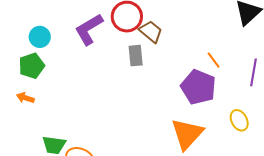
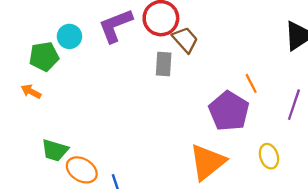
cyan circle: (40, 37) -> (69, 36), moved

